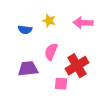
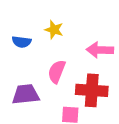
pink arrow: (83, 23) -> (100, 50), moved
red cross: (77, 66) -> (92, 90), turned 35

